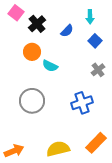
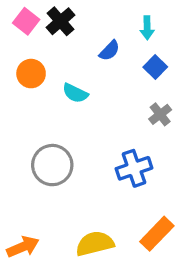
black cross: (37, 24) -> (60, 21), moved
orange circle: (32, 52) -> (31, 74), moved
cyan semicircle: (50, 66) -> (75, 93), moved

